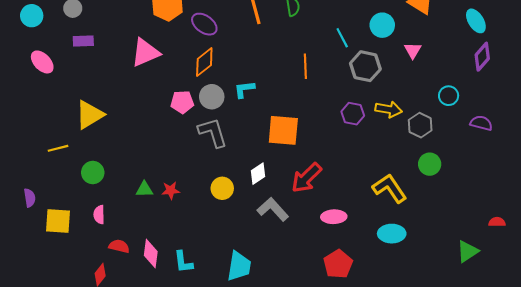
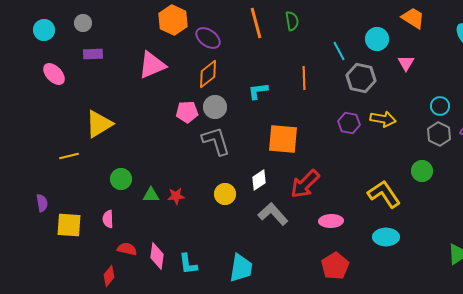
cyan L-shape: (244, 89) -> (258, 91), moved
gray hexagon: (420, 125) -> (439, 134), moved
green circle: (93, 173) -> (121, 179), moved

